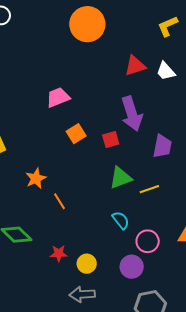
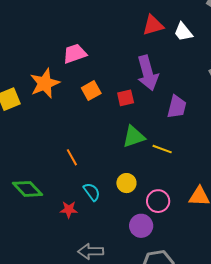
orange star: (36, 178) -> (45, 83), moved, size x1.4
yellow line: (149, 189) -> (162, 149), turned 36
cyan semicircle: (121, 220) -> (92, 192), moved
yellow circle: (87, 264) -> (126, 183), moved

